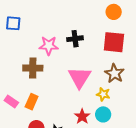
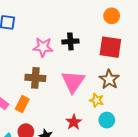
brown cross: (33, 68) -> (35, 78), moved
cyan circle: (103, 114) -> (107, 120), moved

